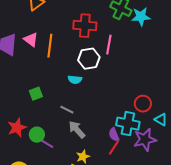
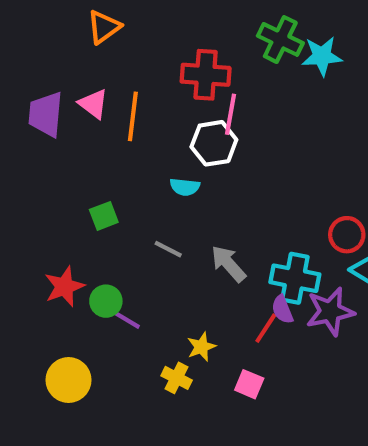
pink line: (109, 45) -> (230, 114), moved
red circle: (143, 104) -> (347, 235), moved
gray arrow: (77, 130) -> (228, 264), moved
purple semicircle: (114, 135) -> (282, 309), moved

